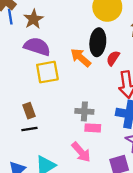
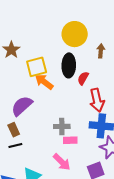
purple semicircle: (37, 46) -> (22, 106), moved, turned -55
orange arrow: (81, 58) -> (44, 82), moved
yellow square: (47, 72) -> (37, 67), moved

